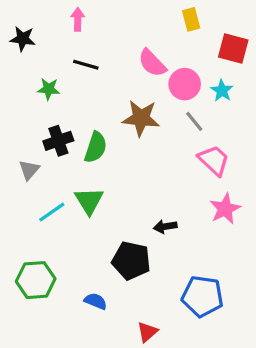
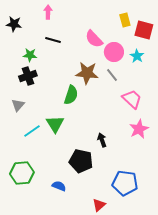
yellow rectangle: (191, 19) -> (125, 20), moved
gray line: (194, 121) -> (112, 75), moved
black cross: (58, 141) -> (28, 76), moved
green semicircle: (96, 147) -> (71, 95), moved
black arrow: (165, 227) -> (102, 140), turned 80
red triangle: (147, 332) -> (99, 205), moved

